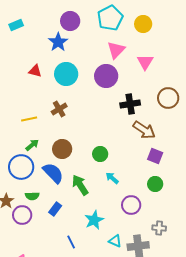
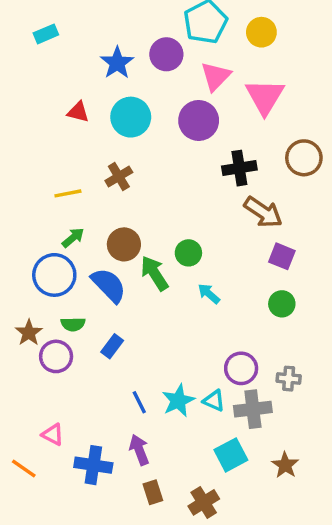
purple circle: (70, 21) -> (166, 54), moved
pink triangle: (145, 62) -> (265, 97), size x1.4
green arrow: (80, 185) -> (154, 273), moved
purple circle: (131, 205) -> (241, 368), moved
cyan star: (94, 220) -> (178, 401), moved

